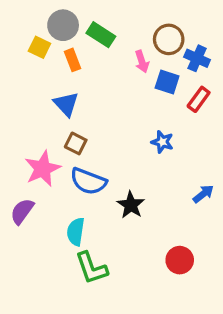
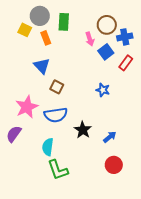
green rectangle: (101, 35) -> (64, 22), turned 60
blue cross: (197, 58) -> (125, 37), turned -35
blue square: (167, 82) -> (106, 52), turned 35
brown square: (76, 143) -> (57, 87), moved
blue semicircle: (88, 181) -> (56, 115), turned -30
blue arrow: (203, 194) -> (110, 137), moved

